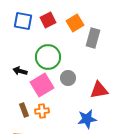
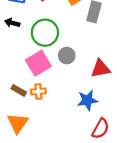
black arrow: (20, 71) -> (12, 23), moved
brown rectangle: (24, 110) -> (19, 90), turned -40

